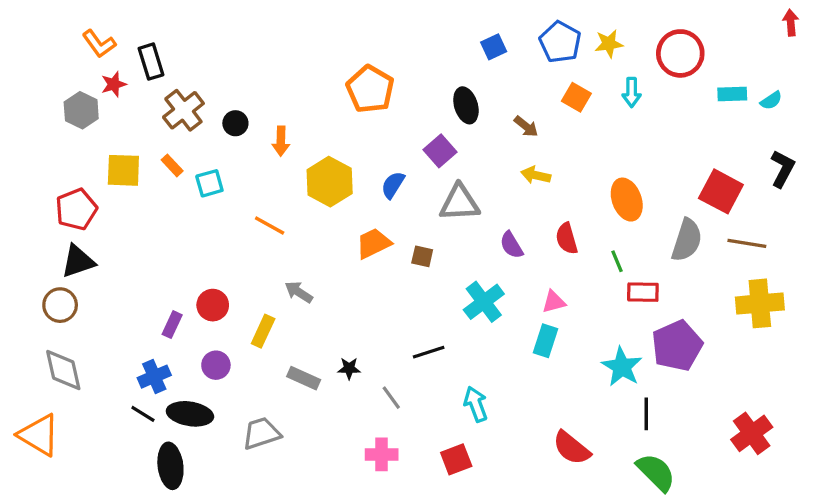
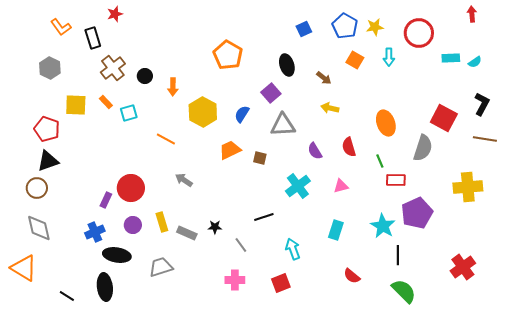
red arrow: (791, 23) -> (472, 14), moved
red star: (114, 84) -> (115, 14), moved
red pentagon: (76, 209) -> (47, 129), turned -30
brown line: (747, 243) -> (485, 139), moved
red circle: (213, 305) -> (131, 188), size x1.4
yellow rectangle: (263, 331) -> (162, 222), moved, turned -42
cyan rectangle: (546, 341) -> (336, 230), moved
black line: (143, 414) -> (67, 296), moved
red semicircle: (572, 448) -> (352, 276), size x0.7

